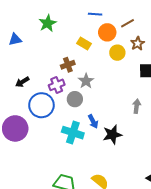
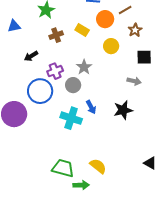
yellow circle: (117, 53) -> (111, 46), moved
brown cross: (68, 65) -> (56, 35), moved
black arrow: (22, 82) -> (31, 56), moved
gray arrow: (137, 106) -> (134, 81), moved, turned 96
black star: (112, 135) -> (123, 110), moved

